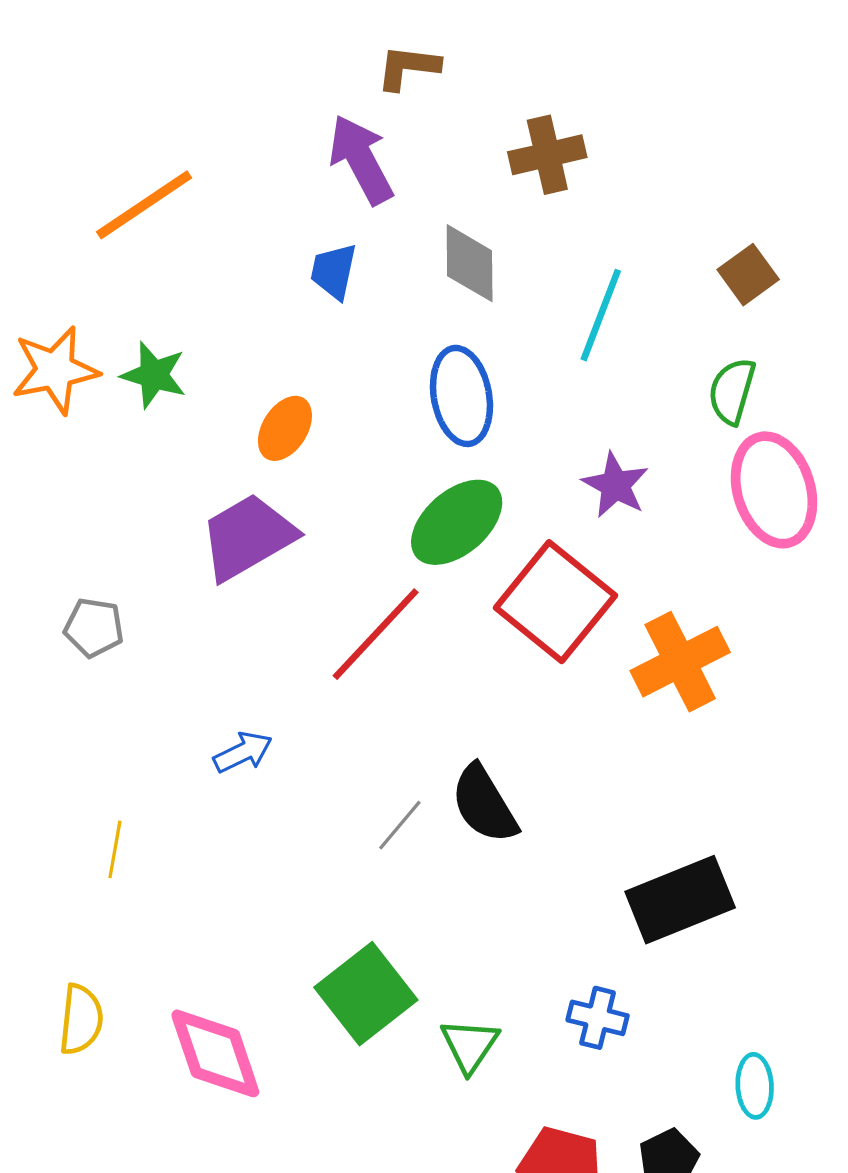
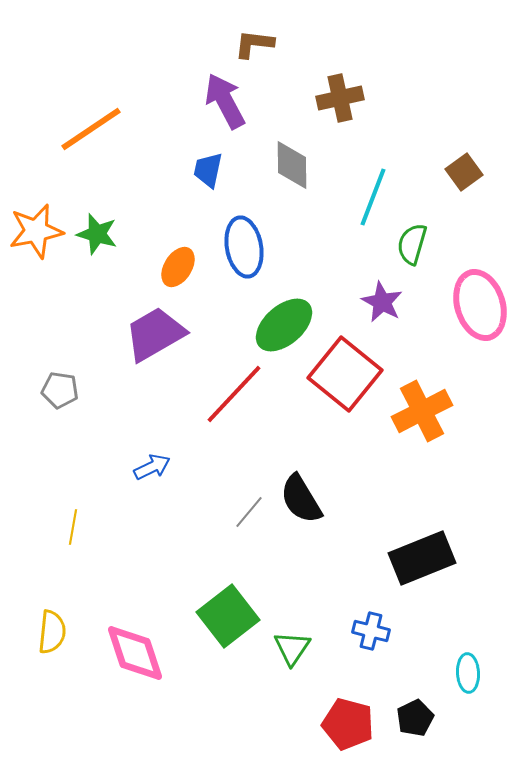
green semicircle: (732, 391) -> (412, 244), moved
blue ellipse: (461, 396) -> (244, 247), moved

